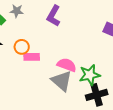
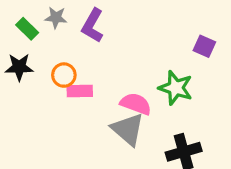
purple L-shape: (54, 16) -> (93, 26), moved
green star: (90, 75) -> (176, 88), moved, turned 30

